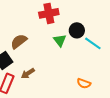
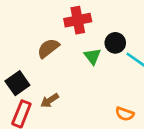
brown semicircle: (19, 41) -> (48, 48), moved

